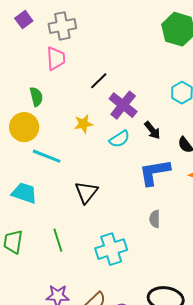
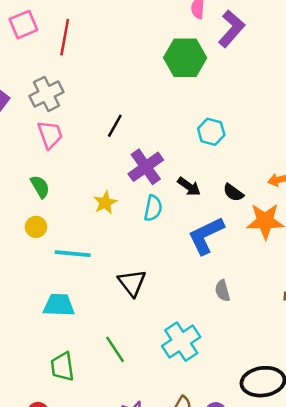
black line: (99, 81) -> (115, 126), moved
purple cross: (123, 105) -> (146, 167), turned 32
yellow circle: (24, 127) -> (36, 227), size x0.6
cyan semicircle: (119, 139) -> (153, 208), turned -30

